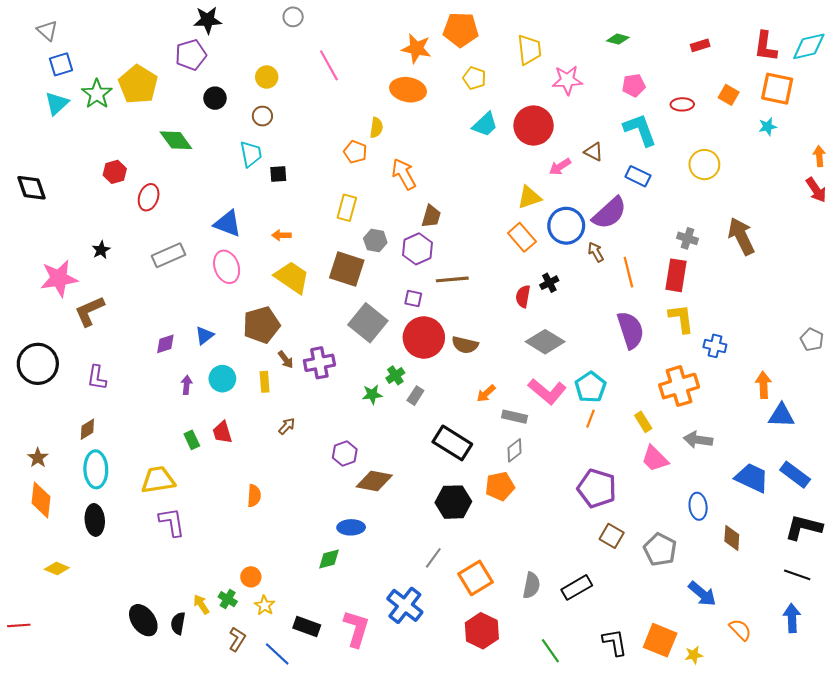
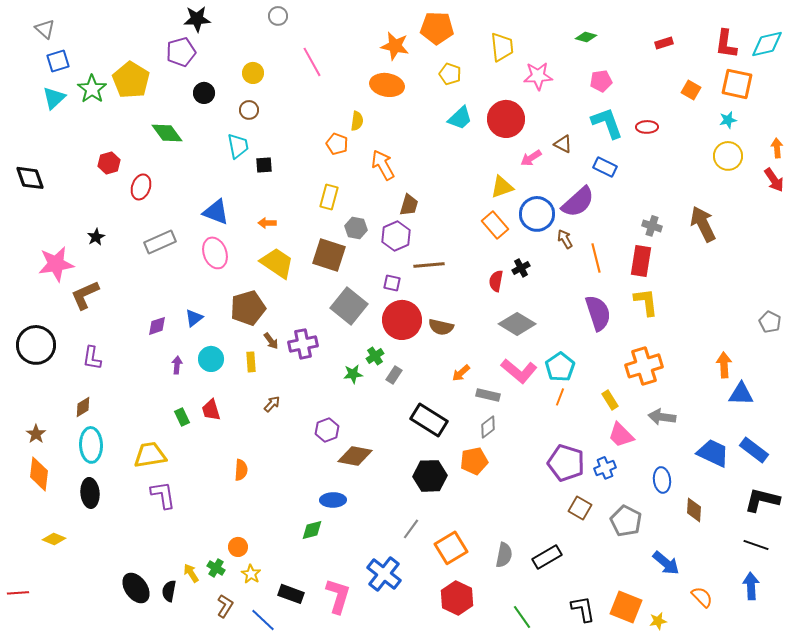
red ellipse: (682, 104) -> (647, 127), moved
yellow circle: (704, 165) -> (728, 156), moved
blue cross: (715, 346) -> (605, 468), moved, turned -35

